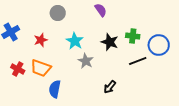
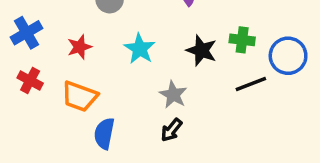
gray star: (86, 61) -> (173, 95), moved
red cross: (18, 69) -> (30, 80), moved
black arrow: (110, 87) -> (171, 130), moved

